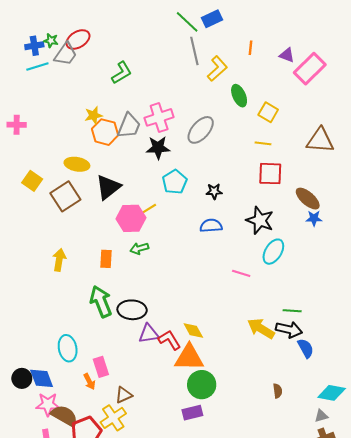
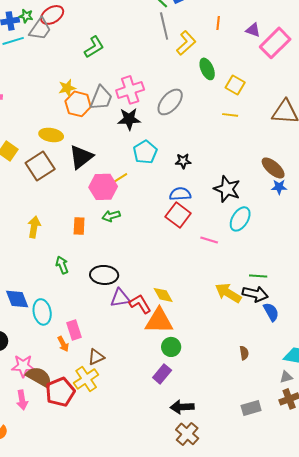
red square: (270, 174) -> (178, 215), moved, turned 35
green arrow: (101, 301) -> (62, 265), moved, size x0.6
blue diamond: (42, 378) -> (17, 299), moved
green circle: (202, 385) -> (171, 347), size x0.7
purple rectangle: (192, 413) -> (162, 374), turned -36

